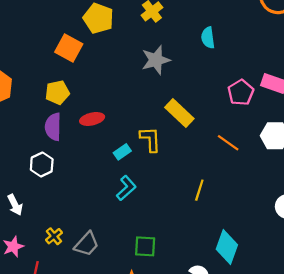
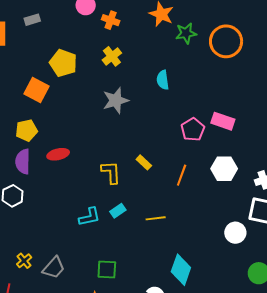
yellow rectangle: (179, 113) -> (144, 162), moved, size x0.6
orange line: (228, 143) -> (182, 175), turned 75
cyan rectangle: (122, 152) -> (118, 211), moved
cyan L-shape: (126, 188) -> (89, 217), turned 30
yellow line: (199, 190) -> (156, 218), turned 66

